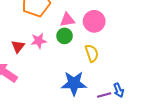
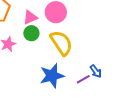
yellow semicircle: (92, 53) -> (61, 43), size x1.5

